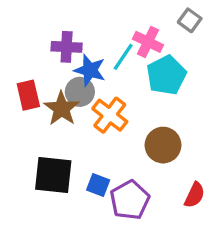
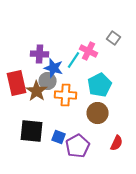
cyan pentagon: (166, 75) -> (100, 85), moved
red rectangle: (28, 95) -> (17, 83), size x1.4
orange cross: (110, 115) -> (66, 95), turned -35

